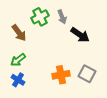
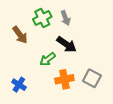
black arrow: (80, 35) -> (67, 44), moved
green arrow: (18, 60) -> (48, 59), moved

